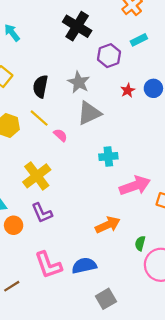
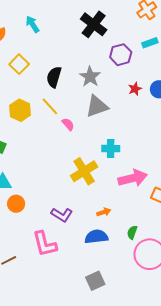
yellow cross: (37, 176) -> (84, 171), moved
purple L-shape: (42, 213) -> (62, 215), moved, turned -40
orange arrow: (108, 225) -> (104, 212), size x0.6
blue semicircle: (84, 266) -> (96, 237), moved

